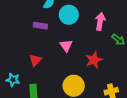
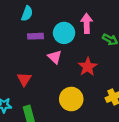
cyan circle: (69, 15) -> (64, 33), moved
purple rectangle: (40, 26) -> (35, 36), moved

